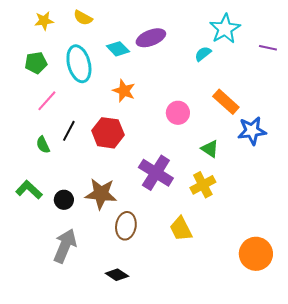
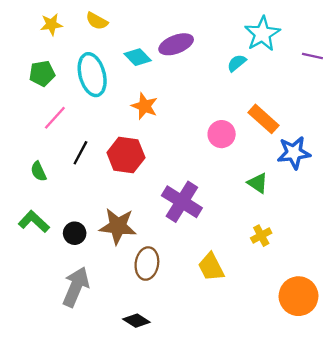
pink circle: (178, 113) -> (222, 134), moved
green semicircle: (43, 145) -> (38, 171), moved
green triangle: (210, 149) -> (258, 183), moved
yellow cross: (203, 185) -> (261, 236), moved, size x0.7

